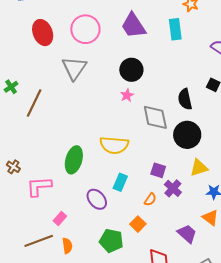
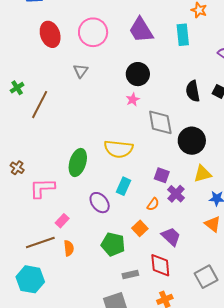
gray triangle: (74, 68) -> (81, 71), size x0.6
black semicircle: (185, 99) -> (193, 91), moved
purple trapezoid: (187, 234) -> (171, 237), moved

